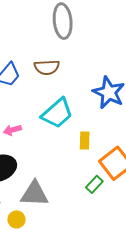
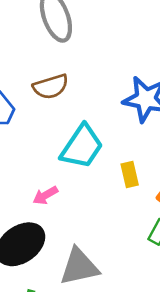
pink arrow: (12, 130) -> (45, 195), moved

